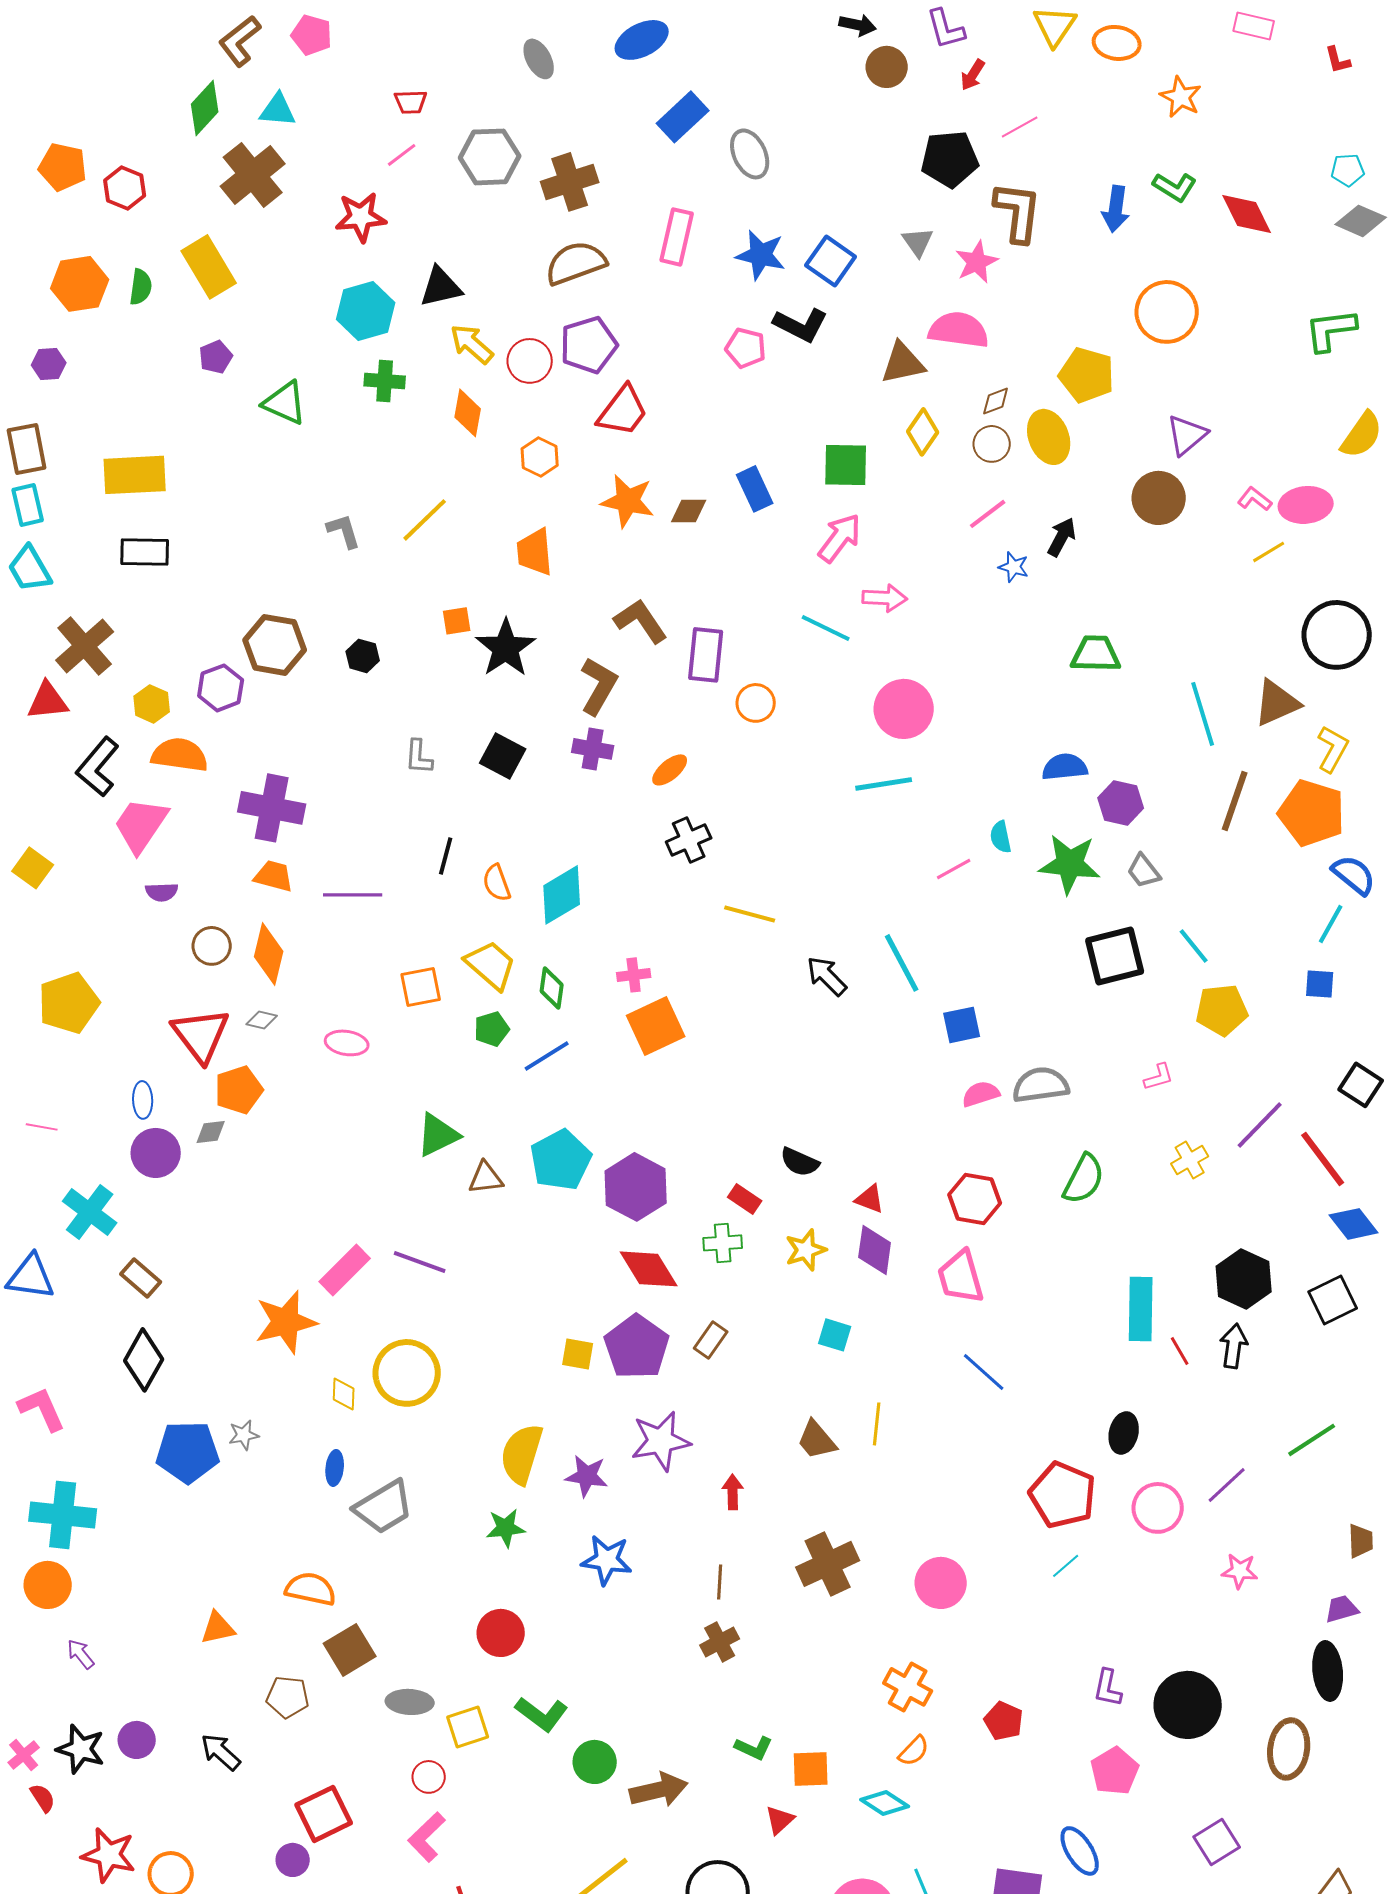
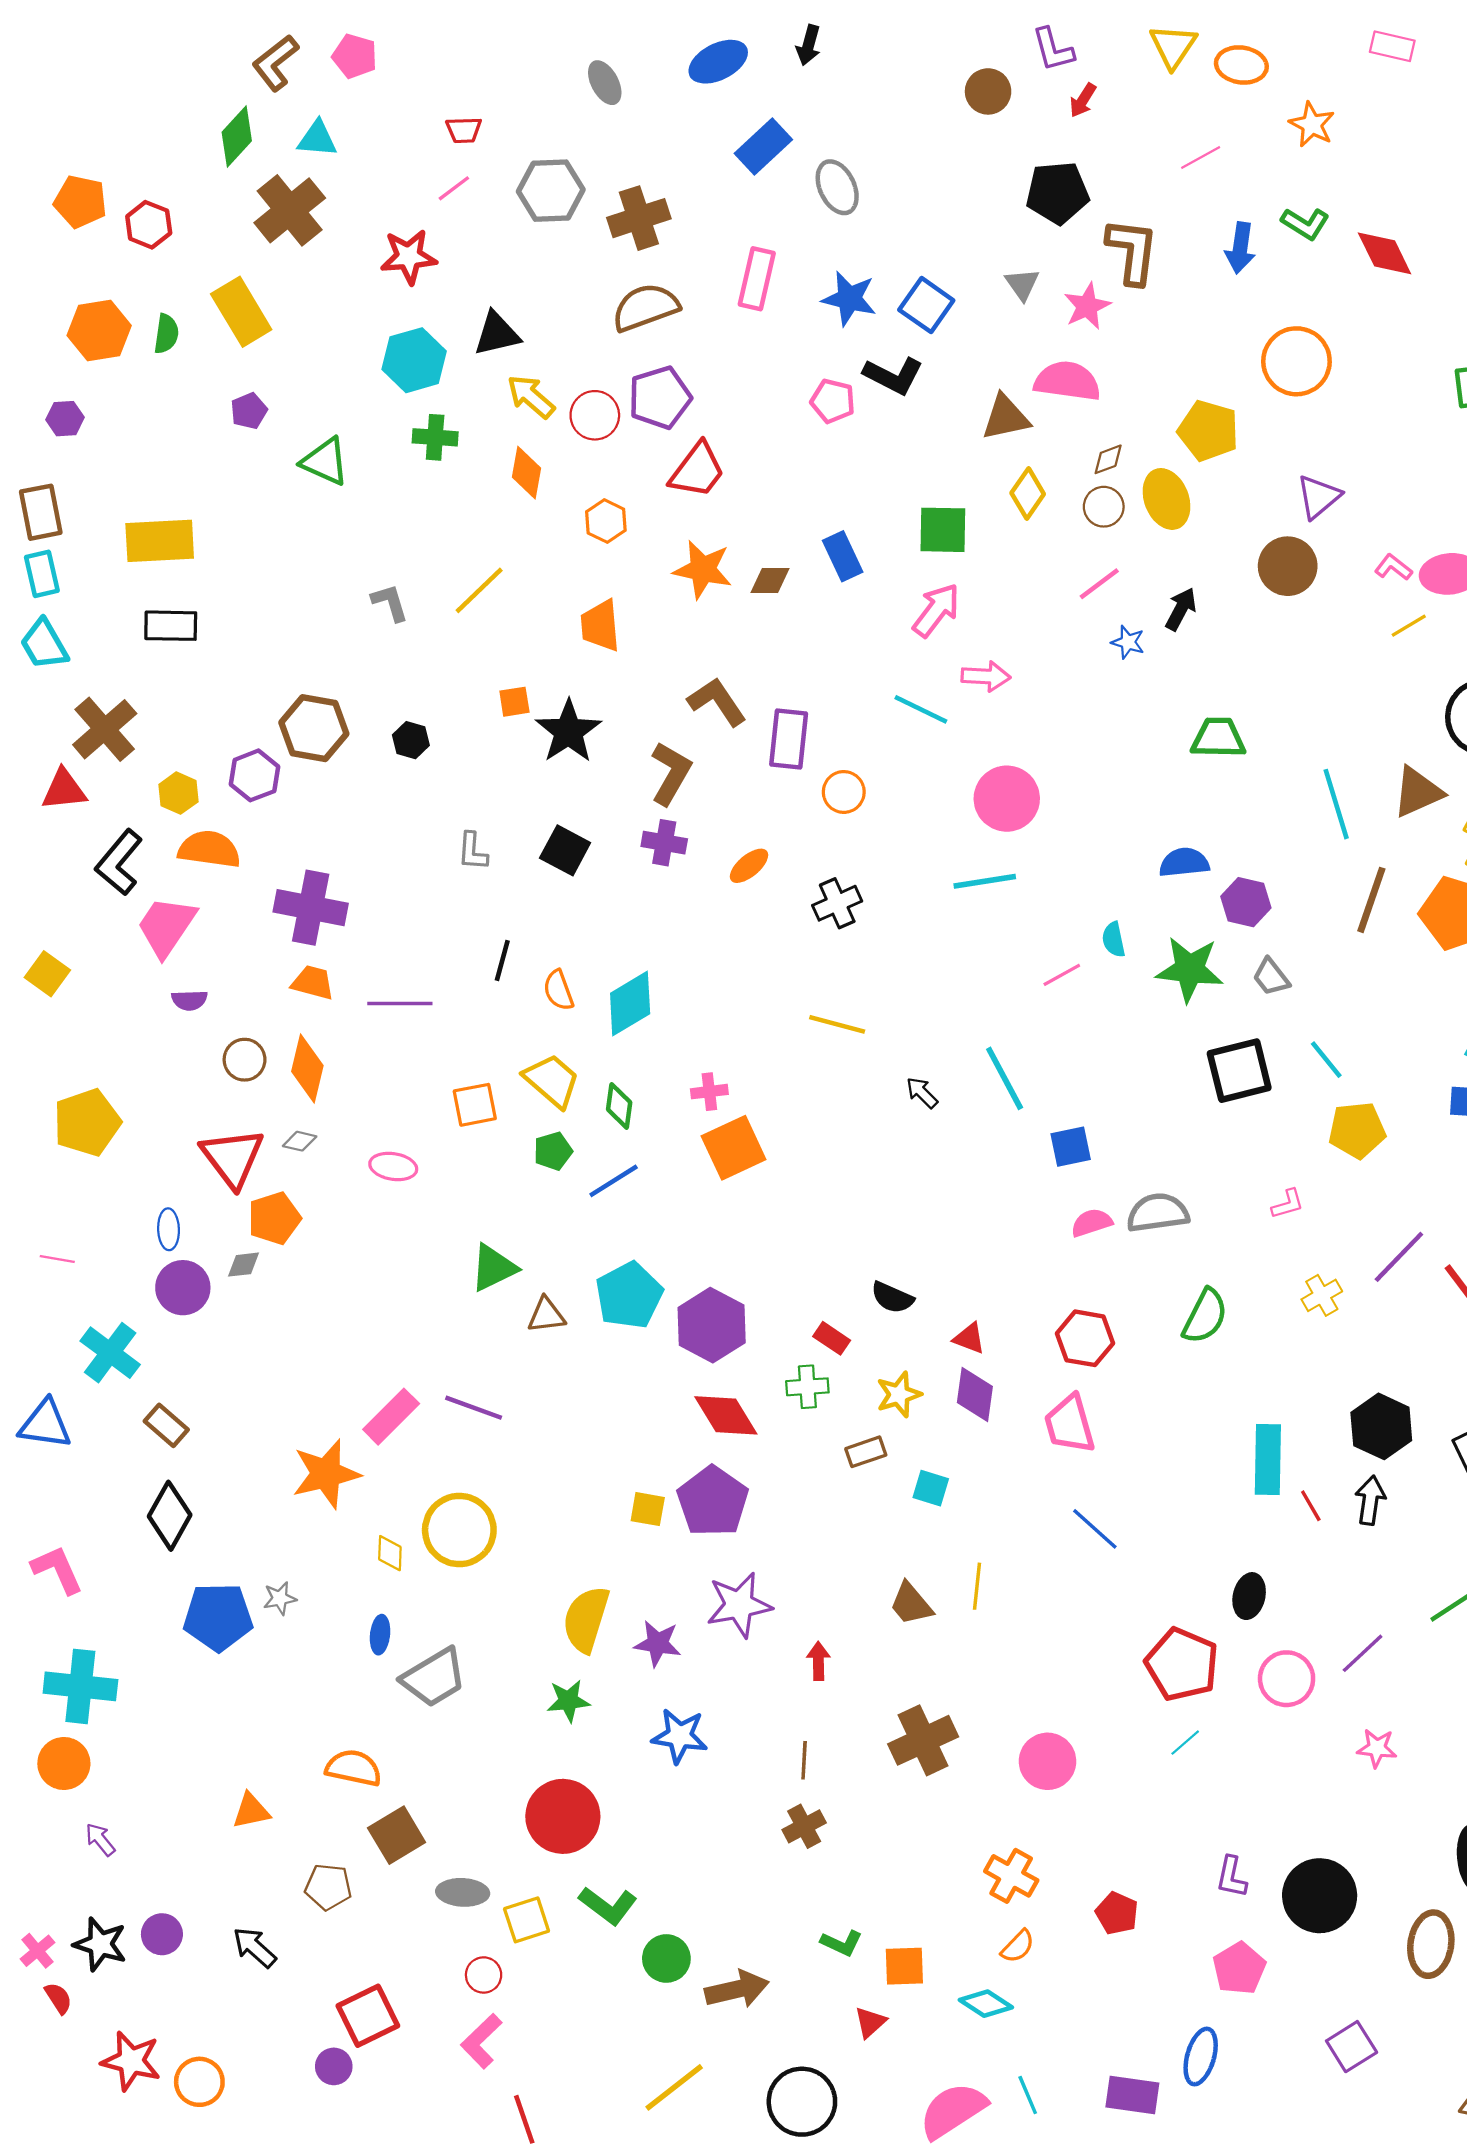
black arrow: (858, 25) -> (809, 45), moved, turned 93
pink line: (1020, 127) -> (1201, 158), moved
black cross: (689, 840) -> (837, 903), moved
black arrow: (827, 976) -> (922, 1093), size x0.7
brown rectangle: (711, 1340) -> (866, 1452), moved, turned 36
red circle: (501, 1633) -> (563, 1816), size x1.4
blue ellipse: (1080, 1851) -> (1201, 2057), turned 48

